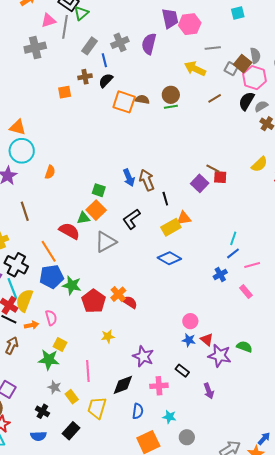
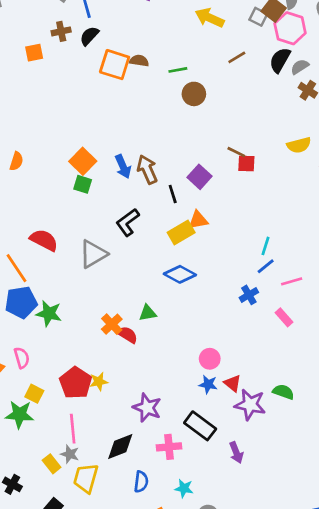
brown circle: (171, 95) -> (194, 94), moved
yellow semicircle: (259, 164) -> (299, 145), turned 30
purple square: (200, 183) -> (200, 177), moved
orange square: (96, 210) -> (83, 161), moved
green triangle: (83, 218) -> (148, 313), moved
red pentagon: (94, 301) -> (76, 383), moved
black rectangle: (182, 371) -> (200, 426), size x1.6
gray star: (54, 387) -> (70, 454), moved

